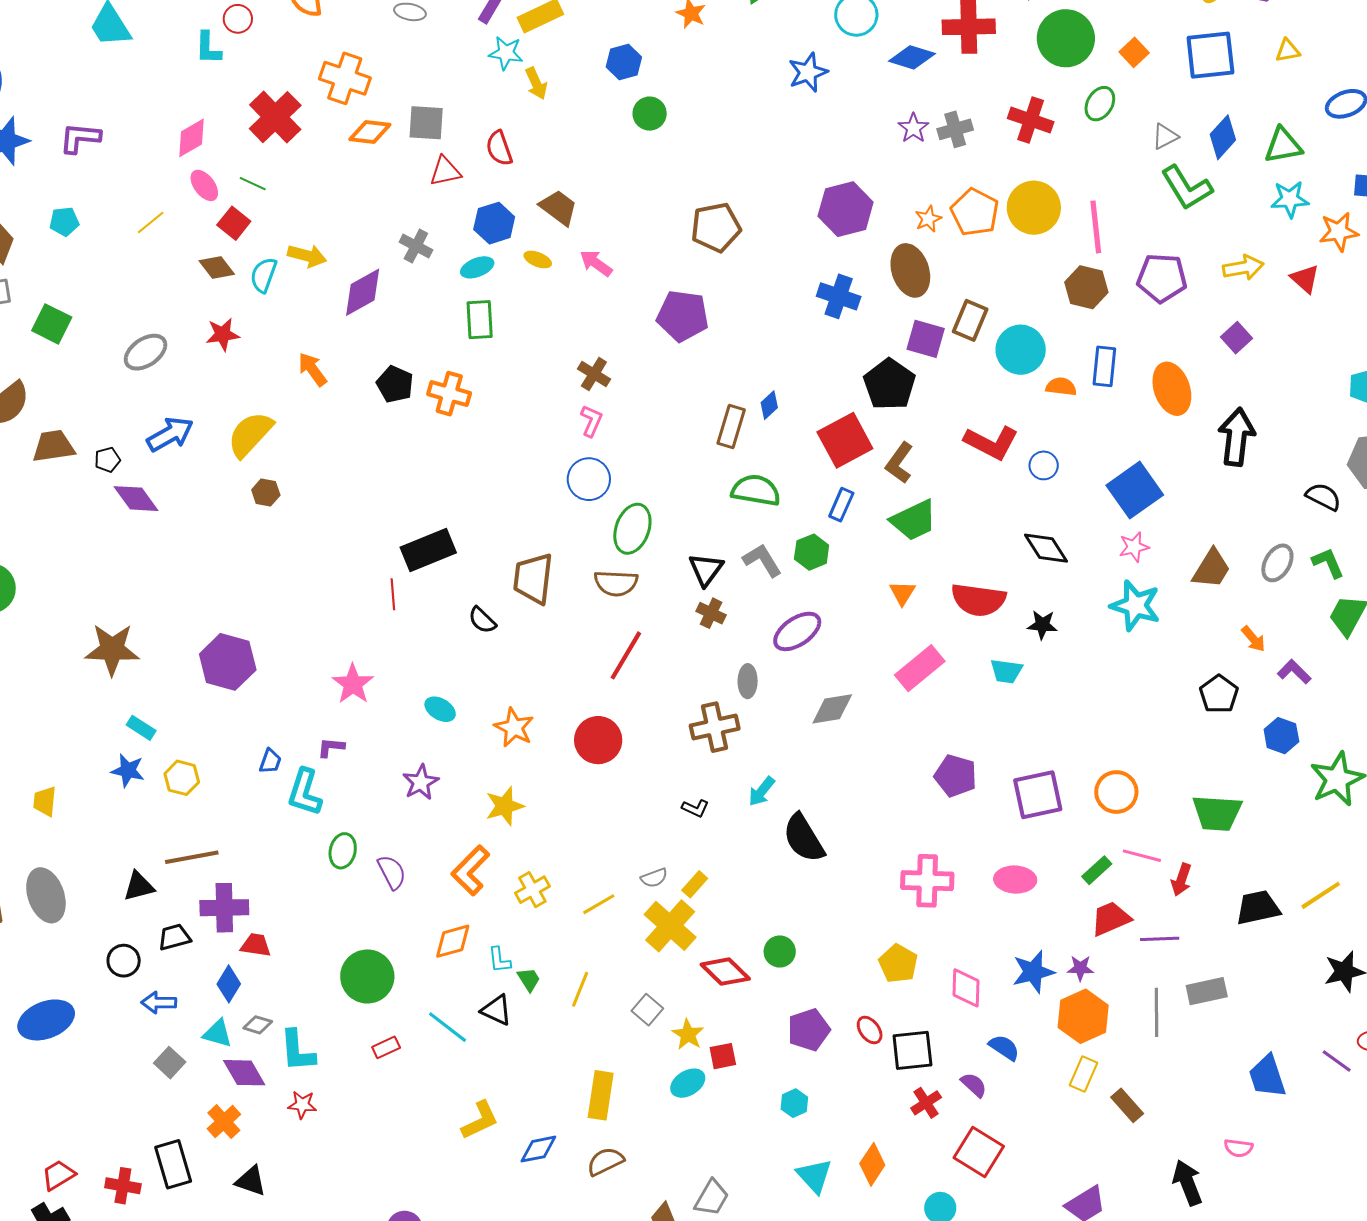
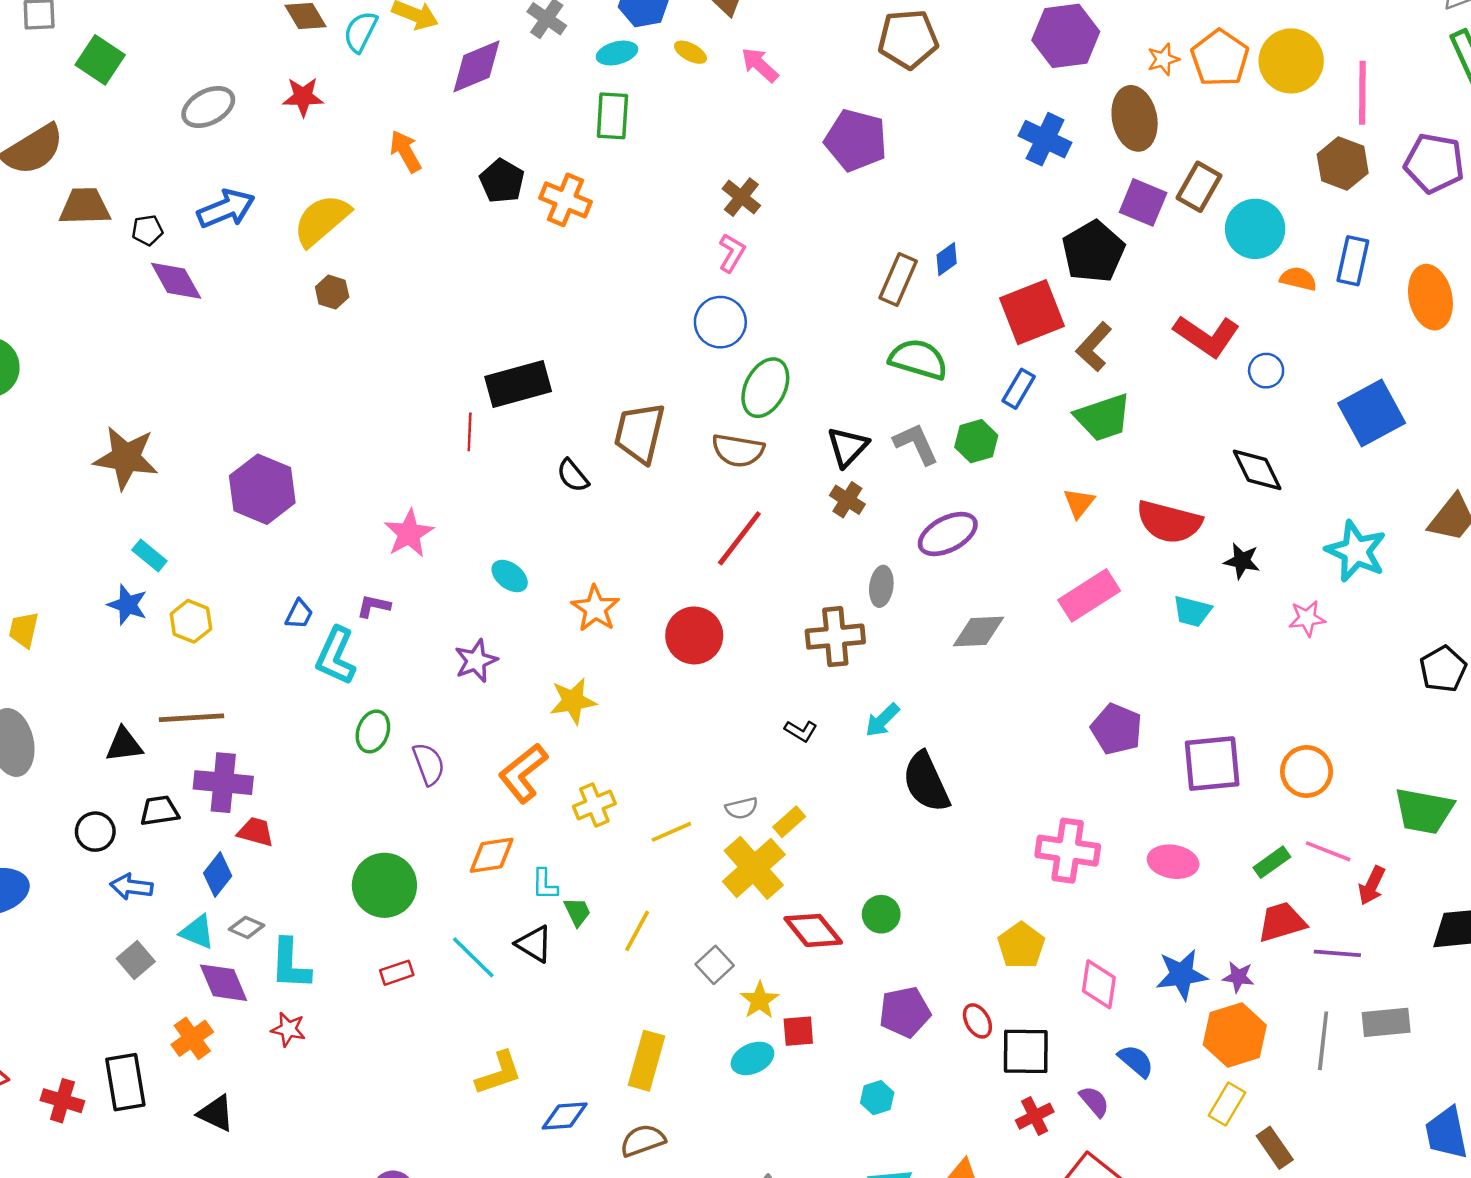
pink star: (1134, 547) -> (1307, 618), moved

